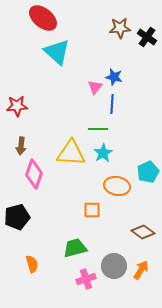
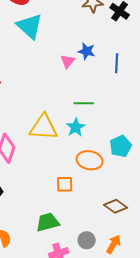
blue line: (112, 104) -> (117, 63), moved
green line: (98, 129) -> (84, 103), moved
gray circle: (114, 266) -> (87, 240), size x0.7

